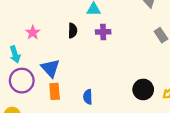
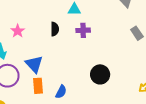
black circle: (143, 89) -> (100, 74), moved
blue semicircle: (88, 97) -> (61, 92), moved, turned -152

